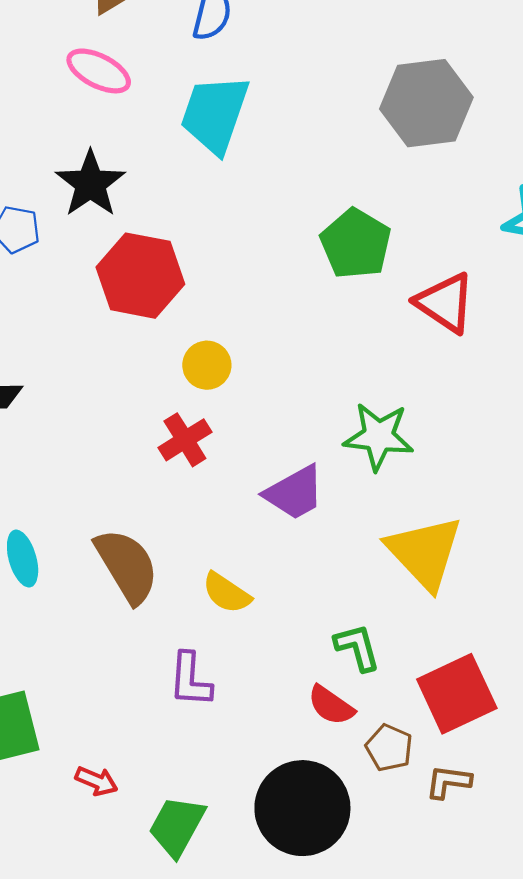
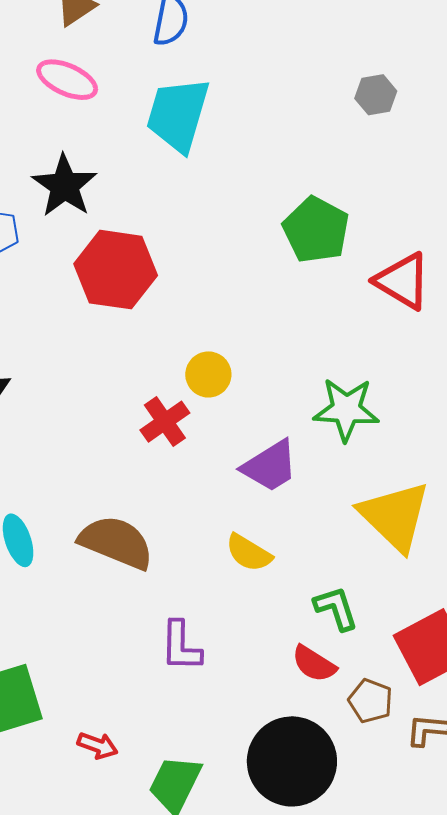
gray hexagon: (426, 103) -> (376, 95), size x0.5
yellow circle: (207, 365) -> (208, 374), moved
brown semicircle: (127, 566) -> (116, 542), turned -34
yellow semicircle: (227, 593) -> (249, 553), moved

